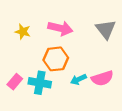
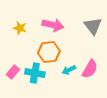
pink semicircle: (102, 78) -> (90, 69), turned -42

